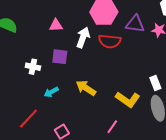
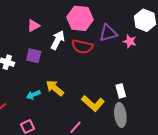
purple triangle: (135, 24) -> (108, 33), turned -30
pink triangle: (56, 25) -> (33, 26), turned -32
cyan arrow: (51, 92) -> (33, 95), moved

